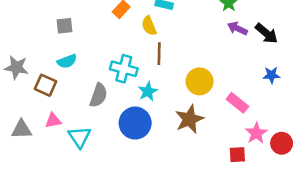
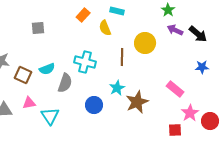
brown line: (159, 54) -> (122, 57), moved
cyan semicircle: (67, 61) -> (47, 69), moved
yellow circle: (200, 81) -> (145, 43), moved
cyan star: (148, 91) -> (117, 88), moved
blue circle: (135, 123) -> (94, 105), size x0.7

